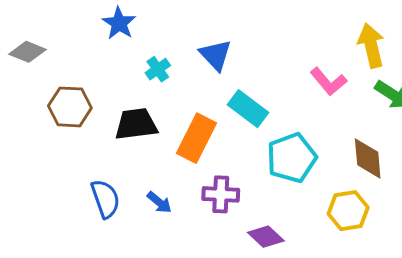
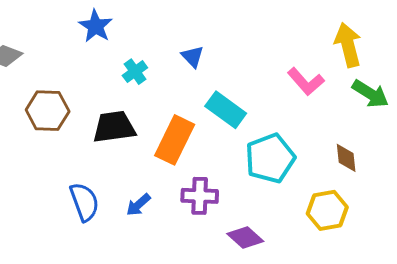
blue triangle: (216, 55) -> (193, 57), size x0.7
brown diamond: (368, 159) -> (346, 158), size x0.7
blue arrow: (159, 202) -> (138, 205), turned 100

